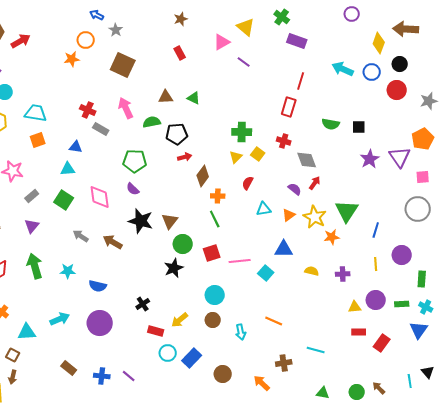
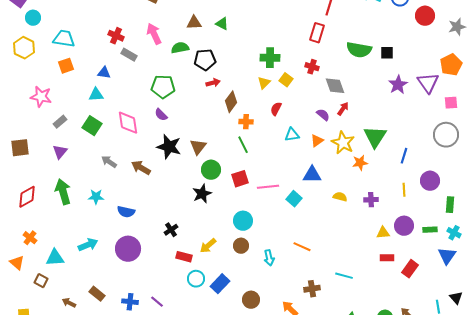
green semicircle: (331, 124) -> (359, 50), size x1.4
brown arrow: (13, 377) -> (69, 303), moved, turned 104

